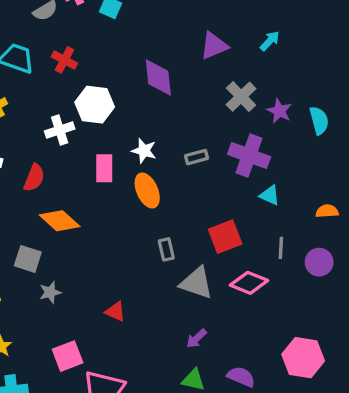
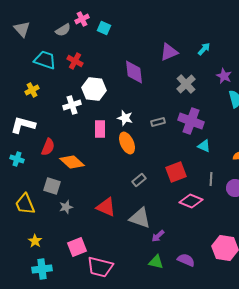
purple star: (279, 111) -> (224, 76), moved
red semicircle: (34, 178) -> (48, 147), moved
gray rectangle: (166, 249) -> (139, 180), turned 64
gray triangle: (197, 283) -> (140, 218), moved
red triangle: (115, 311) -> (106, 207), moved, size x1.5

